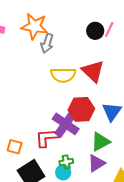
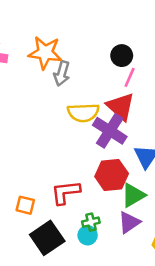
pink line: (109, 29) -> (130, 77), moved
red hexagon: (81, 109) -> (112, 175), moved
purple cross: (66, 124) -> (110, 131), moved

